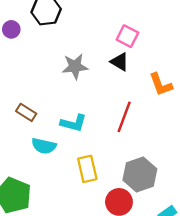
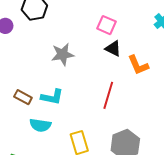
black triangle: (120, 62) -> (113, 49), moved
cyan L-shape: (73, 123) -> (52, 97), moved

